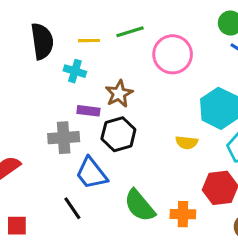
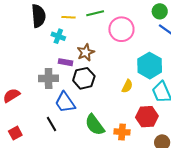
yellow semicircle: (187, 142) -> (127, 86), turned -72
red square: (17, 226) -> (15, 133), turned -32

